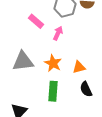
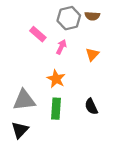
gray triangle: (23, 61) -> (24, 100), moved
orange triangle: (79, 67) -> (92, 54), moved, turned -32

